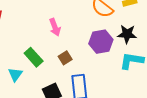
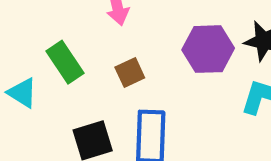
cyan triangle: (15, 74) -> (22, 93), turned -42

